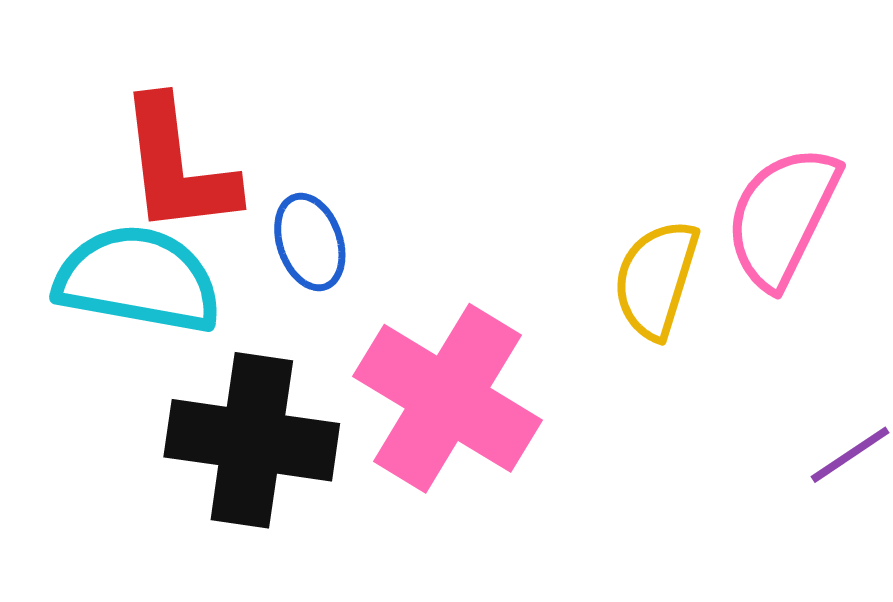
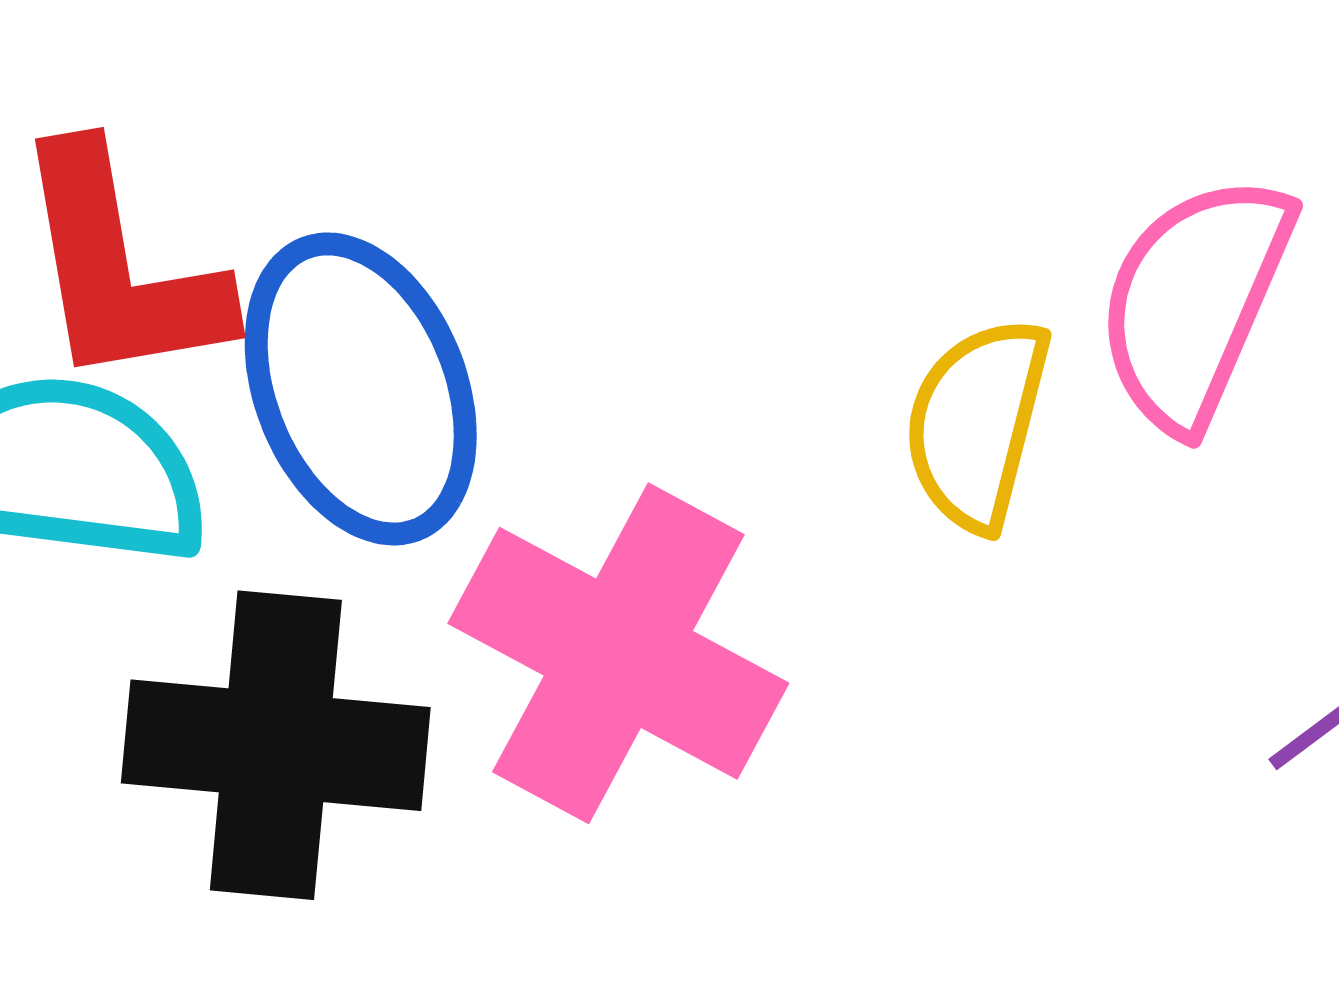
blue ellipse: (310, 242) -> (361, 389), size x1.8

